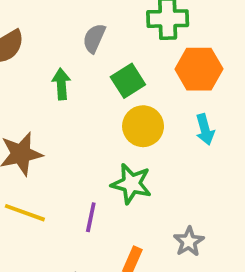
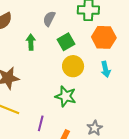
purple line: (91, 217) -> (41, 123), moved

